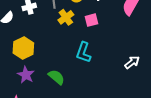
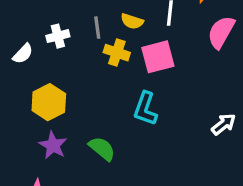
yellow cross: (66, 17) -> (117, 53), turned -35
pink square: (91, 20) -> (158, 57), size x1.5

